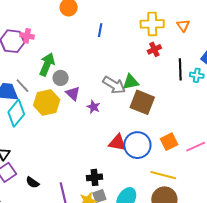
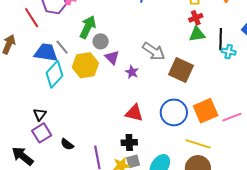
cyan cross: (197, 75) -> (229, 52), moved
green triangle: (131, 82) -> (197, 34), moved
orange square: (169, 142) -> (206, 111), size x1.4
red triangle: (118, 143) -> (134, 113), moved

